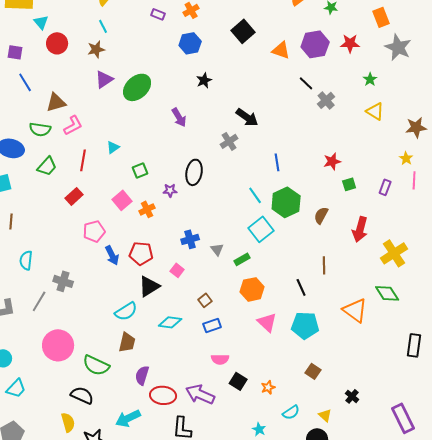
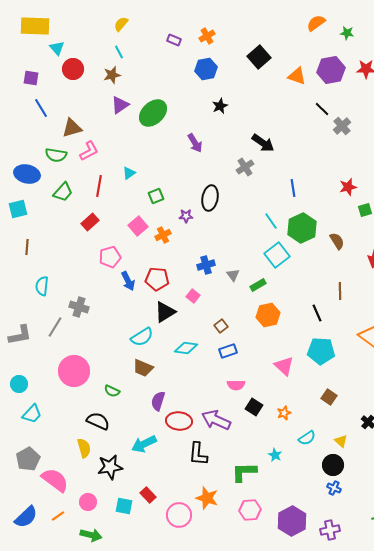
brown semicircle: (321, 215) -> (337, 241), turned 120
pink triangle: (267, 322) -> (284, 366), moved
brown trapezoid: (127, 342) -> (143, 368), turned 100
green semicircle: (96, 365) -> (112, 391), size x0.6

